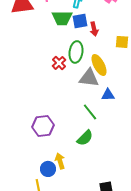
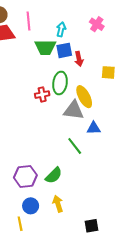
red cross: (59, 63) -> (42, 95), turned 32
purple hexagon: (43, 126) -> (25, 176), moved
green semicircle: (85, 138) -> (54, 175), moved
yellow arrow: (60, 161) -> (58, 204), moved

